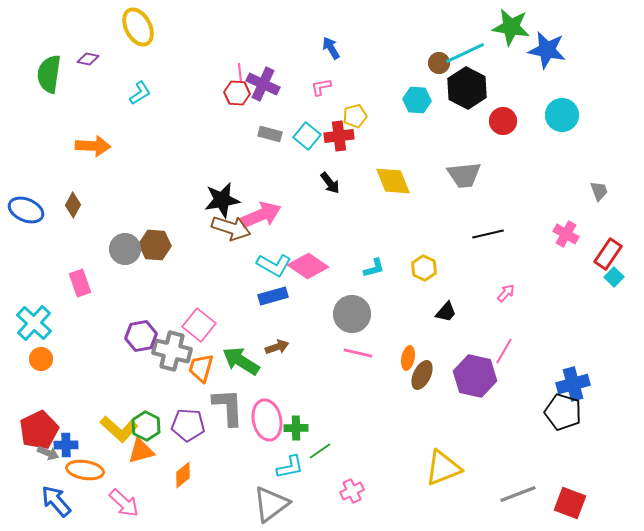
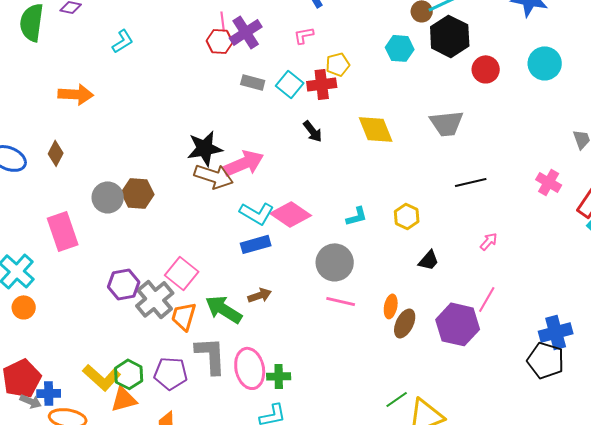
purple cross: (263, 84) -> (246, 32), turned 32
pink rectangle: (80, 283) -> (63, 231), size x1.4
gray cross: (172, 351) -> (155, 299), turned 36
green line: (320, 451) -> (397, 399), moved

